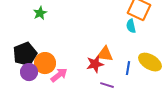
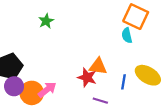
green star: (40, 13) -> (46, 21), moved
orange circle: (45, 63) -> (32, 93), moved
red star: (95, 64) -> (87, 77), turned 30

